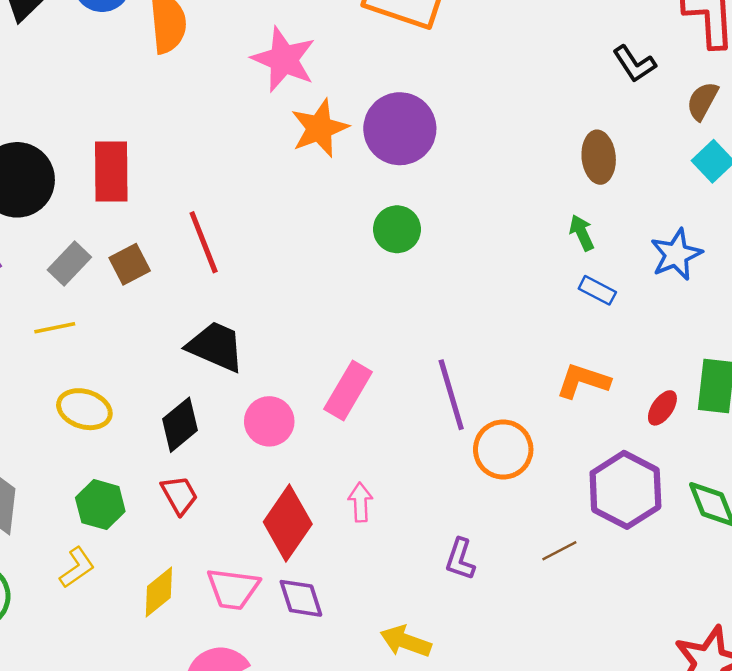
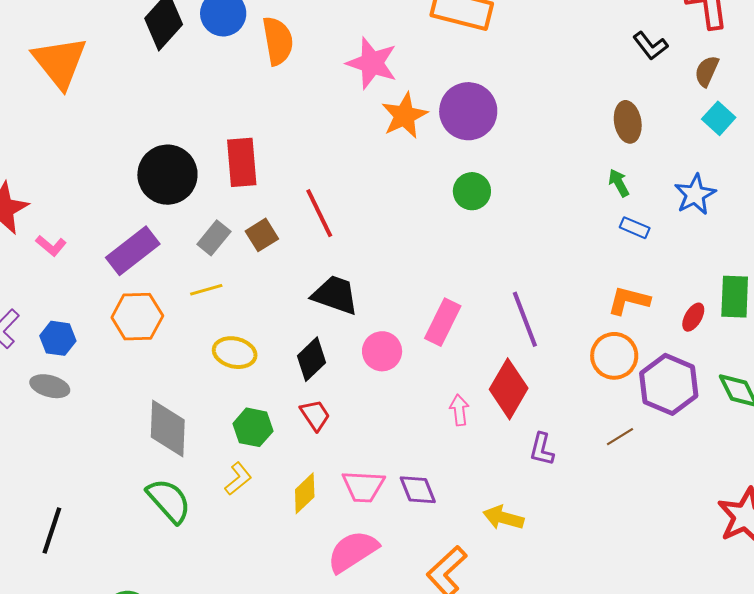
orange circle: (503, 449) -> (614, 356), moved
red diamond: (288, 523) -> (509, 389), moved

